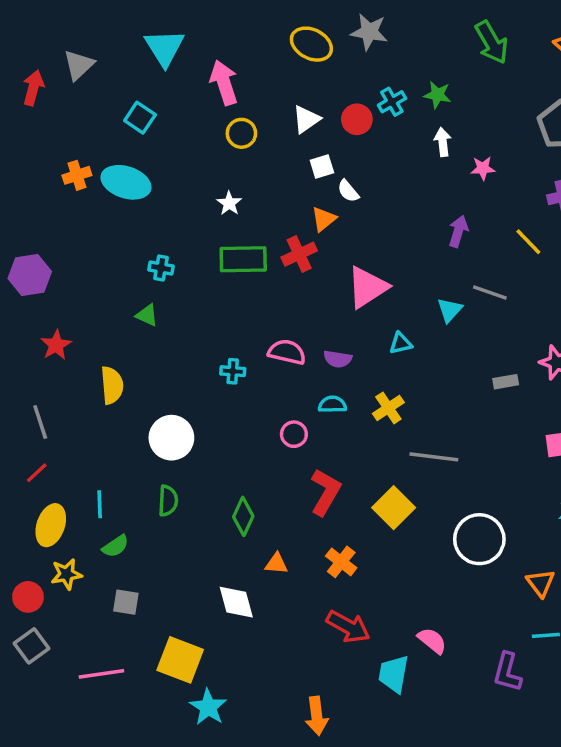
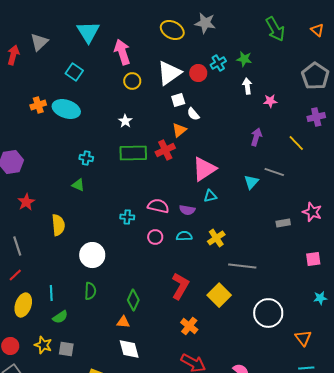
white triangle: (306, 119) -> (169, 73), size x1.5
cyan triangle: (401, 343) -> (210, 196), moved
pink circle: (294, 434) -> (155, 237), moved
orange triangle: (276, 564) -> (123, 322), moved
yellow star: (66, 574) -> (43, 345), moved, turned 30

